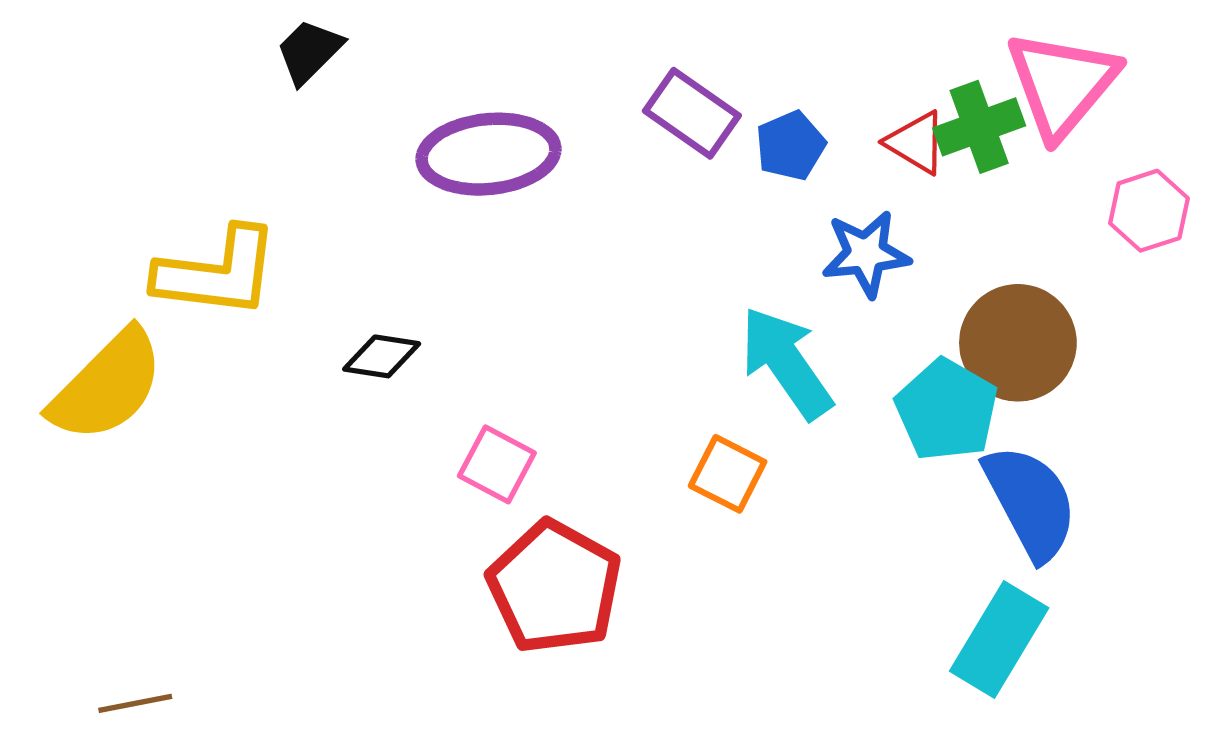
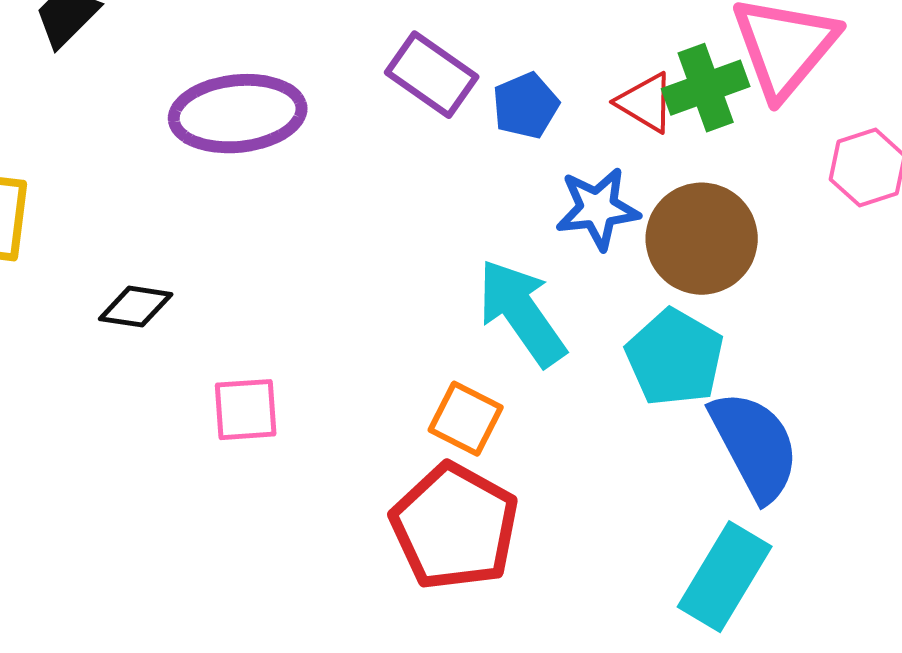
brown circle: (1018, 343) -> (702, 239), moved
pink square: (497, 464) -> (246, 410), turned -32
red pentagon: (555, 587) -> (455, 527), moved

